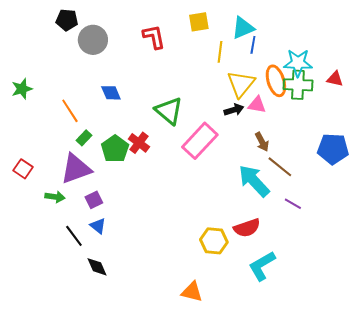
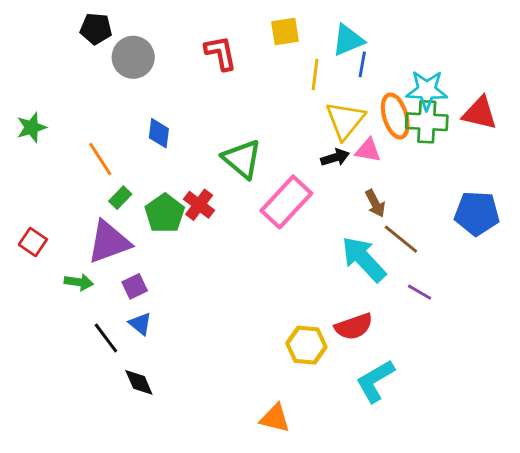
red triangle: (335, 79) -> (480, 113), size x1.5
blue diamond: (111, 93) -> (159, 133), turned 30

